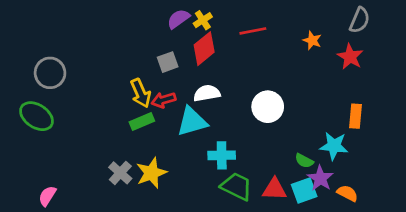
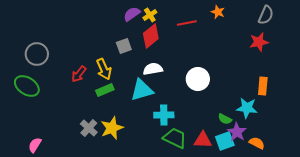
orange star: (312, 40) -> (218, 12), moved
red star: (350, 57) -> (259, 42), turned 30
red arrow: (164, 100) -> (79, 74), moved, turned -36

